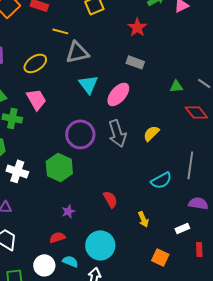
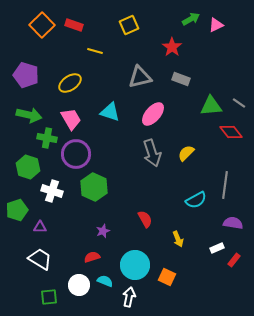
gray triangle: (77, 52) -> (140, 77), moved
gray rectangle: (135, 62) -> (181, 79), moved
cyan triangle: (88, 84) -> (110, 112), moved, turned -35
green triangle: (176, 86) -> (211, 106), size x1.6
purple circle: (80, 134) -> (76, 154), moved
red rectangle: (199, 249) -> (234, 260), moved, turned 40
orange square: (160, 257) -> (167, 277), moved

